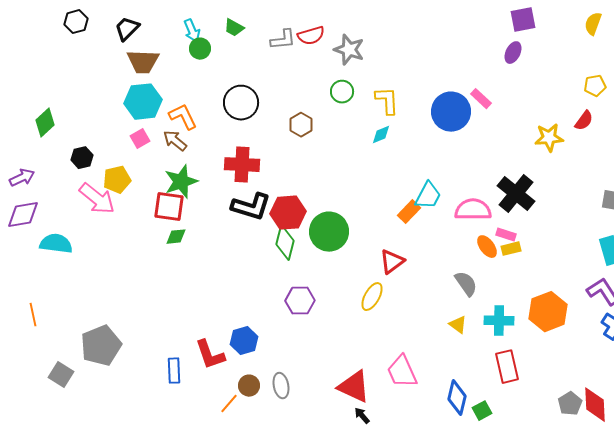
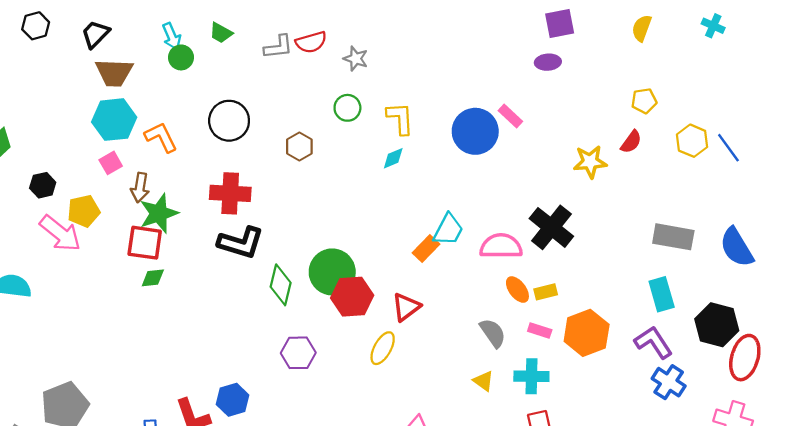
gray star: (349, 50) -> (356, 59), size x0.7
purple ellipse: (513, 53) -> (548, 62), turned 60
brown arrow: (175, 141) -> (140, 188), moved, turned -120
red hexagon: (288, 213) -> (352, 297), moved
pink rectangle: (506, 235) -> (540, 331), moved
orange hexagon: (548, 312) -> (587, 333), moved

